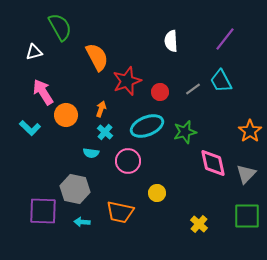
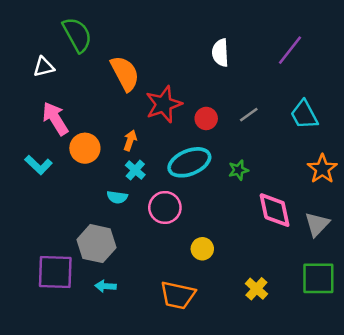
cyan trapezoid: (221, 81) -> (304, 115), moved
green star: (185, 132) -> (238, 170), size x0.7
orange trapezoid: (120, 212) -> (178, 295), moved

